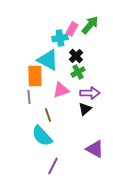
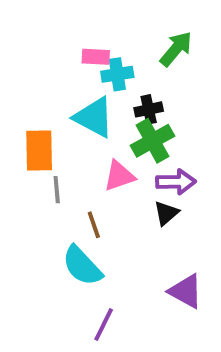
pink rectangle: (72, 29) -> (96, 57), moved, turned 64
black cross: (76, 56) -> (149, 109), turned 32
green cross: (78, 72) -> (152, 141), size x1.5
orange rectangle: (35, 76) -> (39, 151), moved

